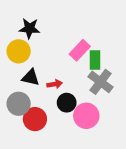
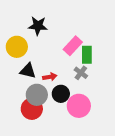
black star: (29, 28) -> (38, 26), moved
gray cross: (100, 82) -> (81, 73), moved, size x0.6
gray circle: (19, 104) -> (37, 95), moved

